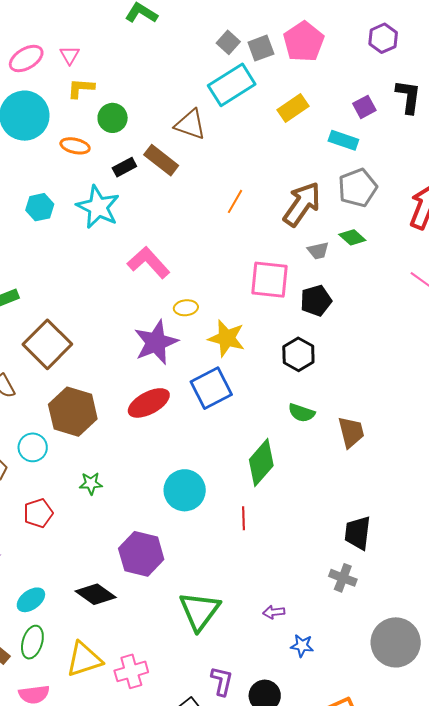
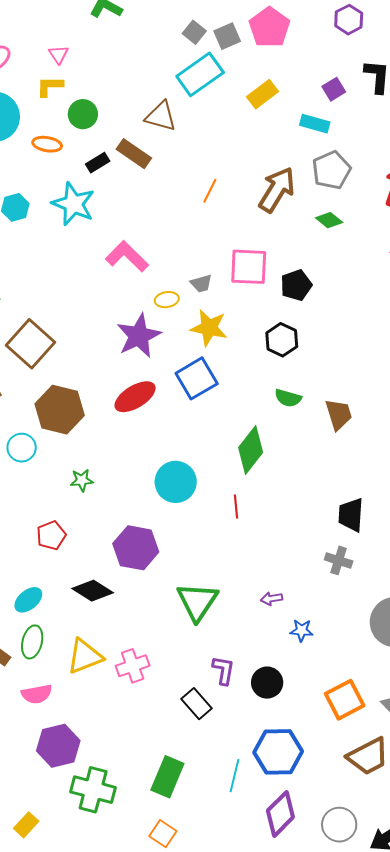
pink triangle: (70, 55) -> (59, 54), moved
gray trapezoid: (318, 251) -> (201, 284), moved
red pentagon: (38, 513) -> (51, 535), moved

